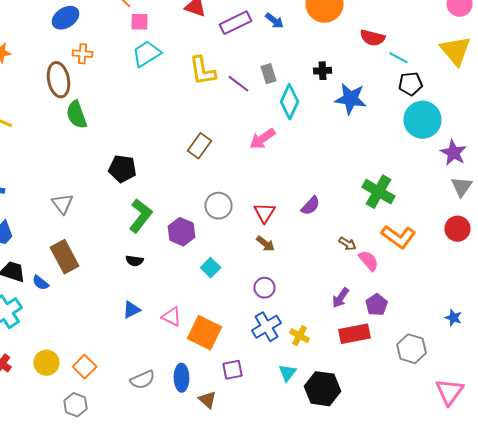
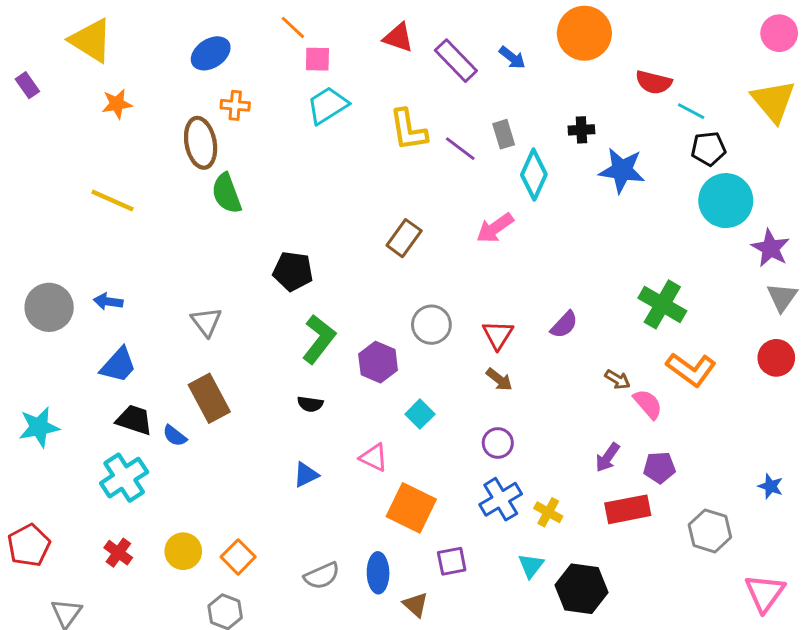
purple rectangle: (236, 23) -> (456, 61), turned 72
purple pentagon: (376, 305) -> (659, 468), turned 30
pink triangle: (172, 317) -> (374, 457), moved

